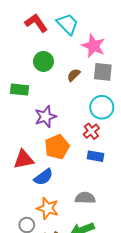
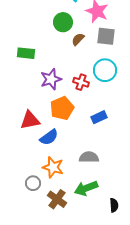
green circle: (43, 61) -> (63, 22), moved
red cross: (91, 131) -> (81, 82), moved, turned -35
blue rectangle: (96, 156) -> (99, 117), turned -35

